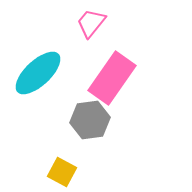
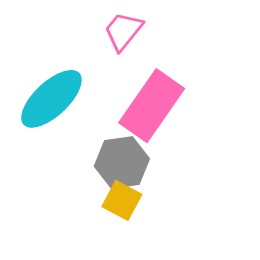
yellow square: (62, 172) -> (122, 200), moved

